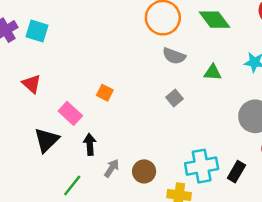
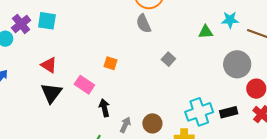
gray semicircle: (174, 56) -> (144, 24), moved, turned 54
green triangle: (213, 72) -> (206, 32), moved
black triangle: (47, 140) -> (51, 93), moved
black rectangle: (236, 172) -> (229, 112), turned 54

